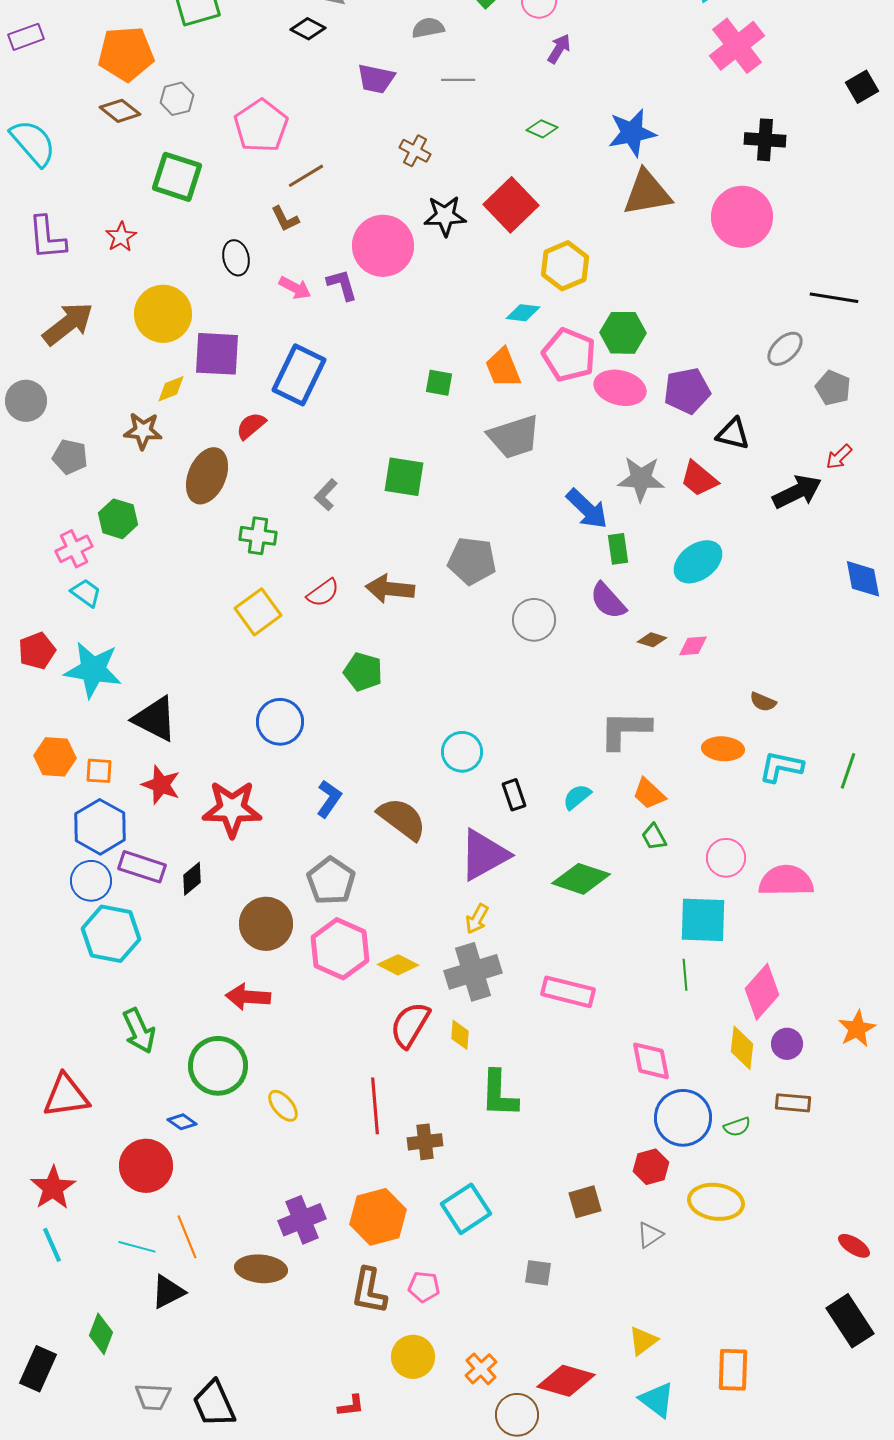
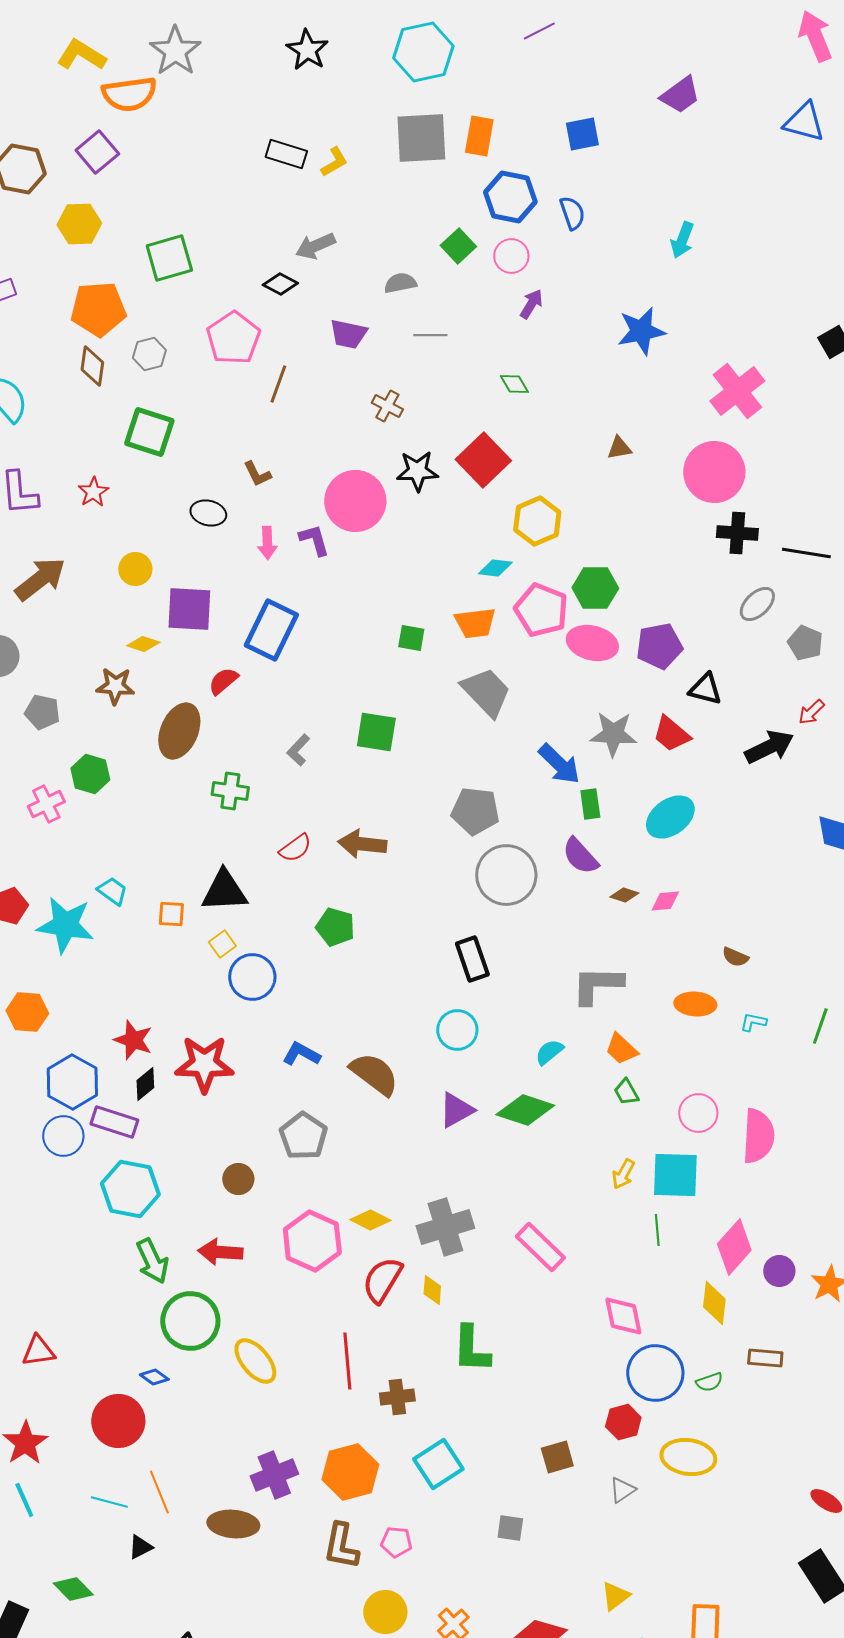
pink cross: (737, 46) -> (737, 391), moved
brown diamond: (120, 111) -> (92, 366), turned 60
pink pentagon: (261, 126) -> (233, 338), moved
green diamond: (542, 129) -> (514, 384), turned 36
blue star: (632, 133) -> (641, 331), moved
black cross: (765, 140) -> (737, 533), moved
brown line: (306, 176) -> (278, 384), moved, turned -39
brown triangle: (647, 193) -> (619, 448), size x0.5
black ellipse: (236, 258) -> (208, 513), turned -64
pink arrow: (295, 288) -> (267, 543), turned 60
yellow circle: (163, 314) -> (135, 569), size x0.6
orange trapezoid: (503, 368) -> (475, 623), turned -75
yellow diamond: (171, 389) -> (143, 644), turned 40
gray trapezoid: (514, 437) -> (486, 692), turned -116
gray pentagon: (472, 561) -> (475, 811), moved
cyan trapezoid: (86, 593) -> (112, 891), moved
yellow square: (258, 612) -> (222, 944), moved, size x0.6
gray circle: (534, 620) -> (506, 875), size x1.4
black triangle: (155, 719) -> (224, 891), moved, turned -30
cyan circle: (462, 752) -> (457, 1030), moved
cyan L-shape: (781, 767) -> (753, 1022), size x0.6
orange square: (99, 771) -> (171, 914), moved
black rectangle: (514, 795) -> (472, 959), moved, size x1.4
blue L-shape: (329, 799) -> (301, 1054), turned -96
purple triangle: (484, 855) -> (456, 1110), size x0.7
black diamond: (192, 879) -> (145, 1084), moved
green diamond: (581, 879) -> (525, 1110), moved
pink semicircle: (786, 881) -> (758, 1136), turned 94
yellow arrow: (477, 919) -> (623, 1174), moved
brown circle: (266, 924) -> (238, 1179), size x0.6
cyan hexagon: (111, 934) -> (130, 1189), moved
pink hexagon: (340, 949) -> (312, 1241), moved
pink rectangle: (568, 992) -> (540, 1247), turned 30
green arrow: (139, 1031) -> (152, 1261), moved
purple circle: (787, 1044) -> (779, 1271), moved
red triangle: (66, 1096) -> (38, 1351), size x0.7
yellow ellipse: (283, 1106) -> (255, 1361), size x1.4
black triangle: (168, 1292) -> (140, 1547), size x0.7
green diamond: (101, 1334) -> (73, 1589), turned -66

